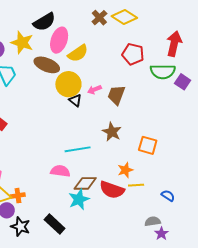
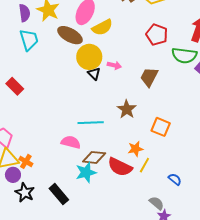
pink arrow: (94, 90) -> (114, 65), turned -152
brown trapezoid: (116, 95) -> (149, 77), moved
yellow line: (136, 185) -> (144, 165), turned -63
orange cross: (18, 196) -> (26, 161), turned 32
gray semicircle: (153, 221) -> (157, 203), turned 42

